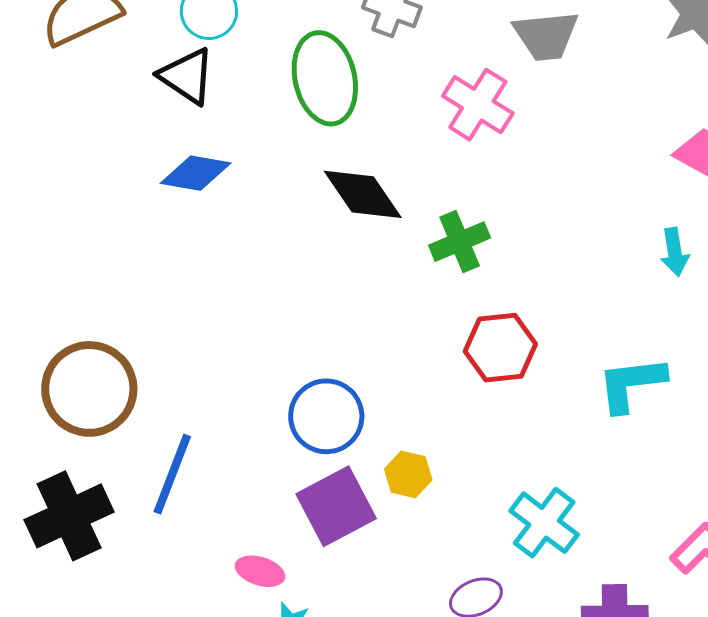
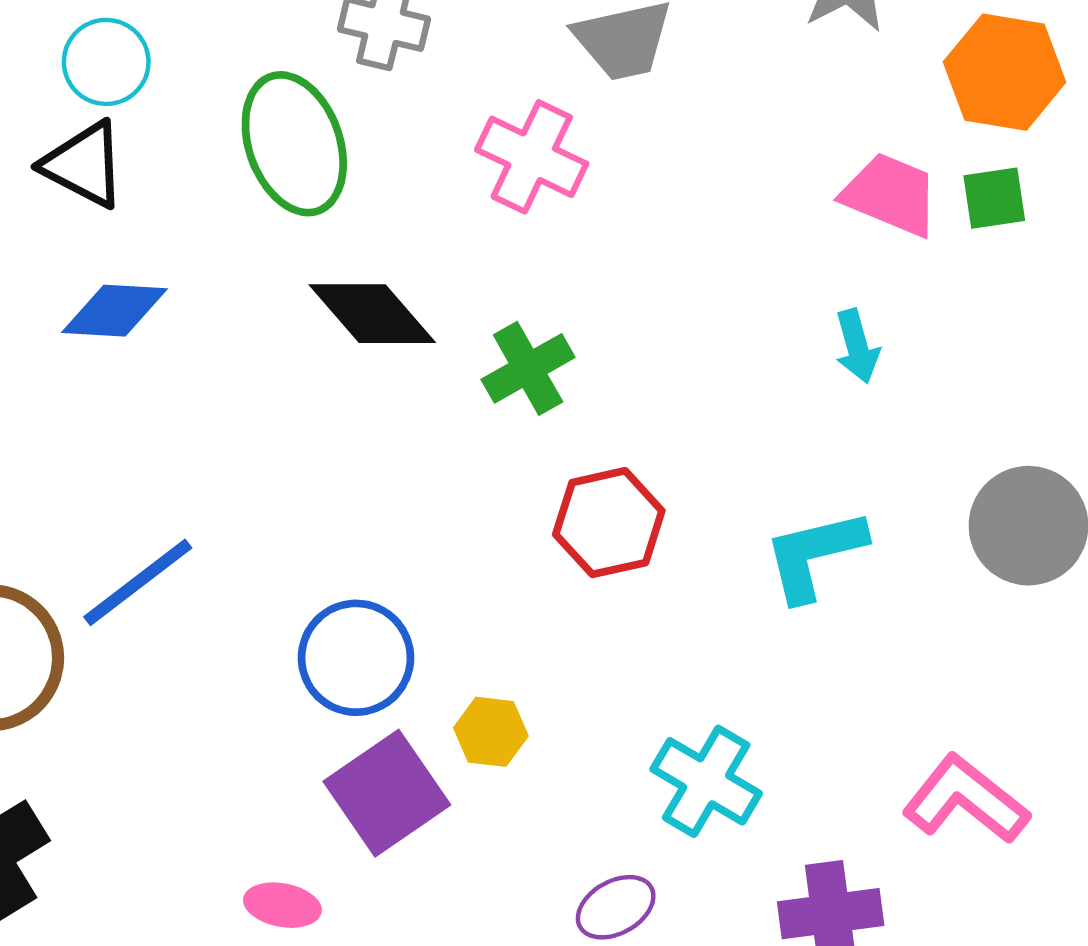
blue line: (172, 474) -> (138, 582), moved, turned 38

